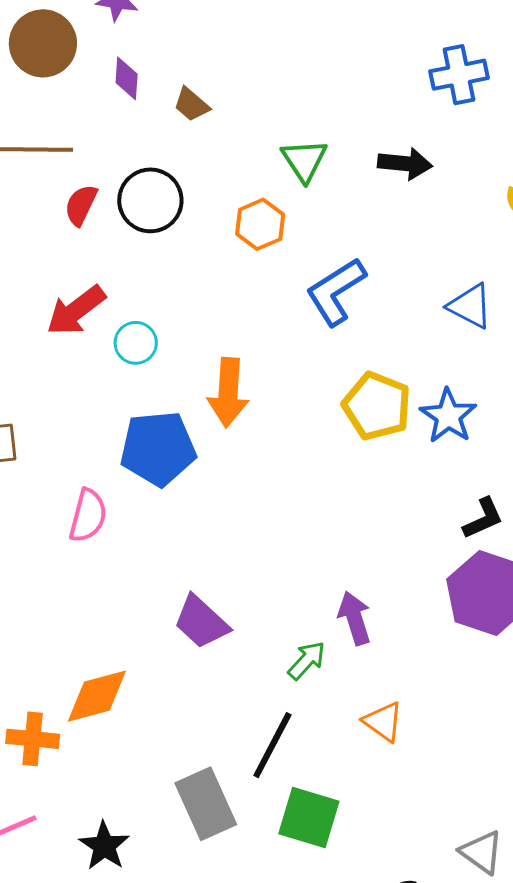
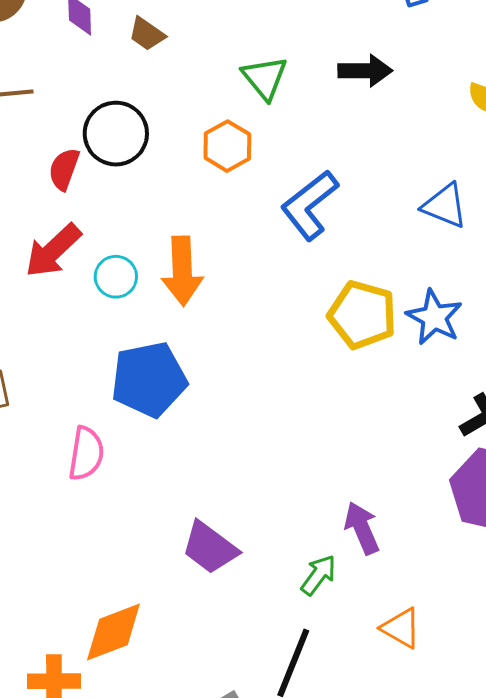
red semicircle: (81, 205) -> (64, 169), moved
orange arrow: (228, 392) -> (182, 271), moved

